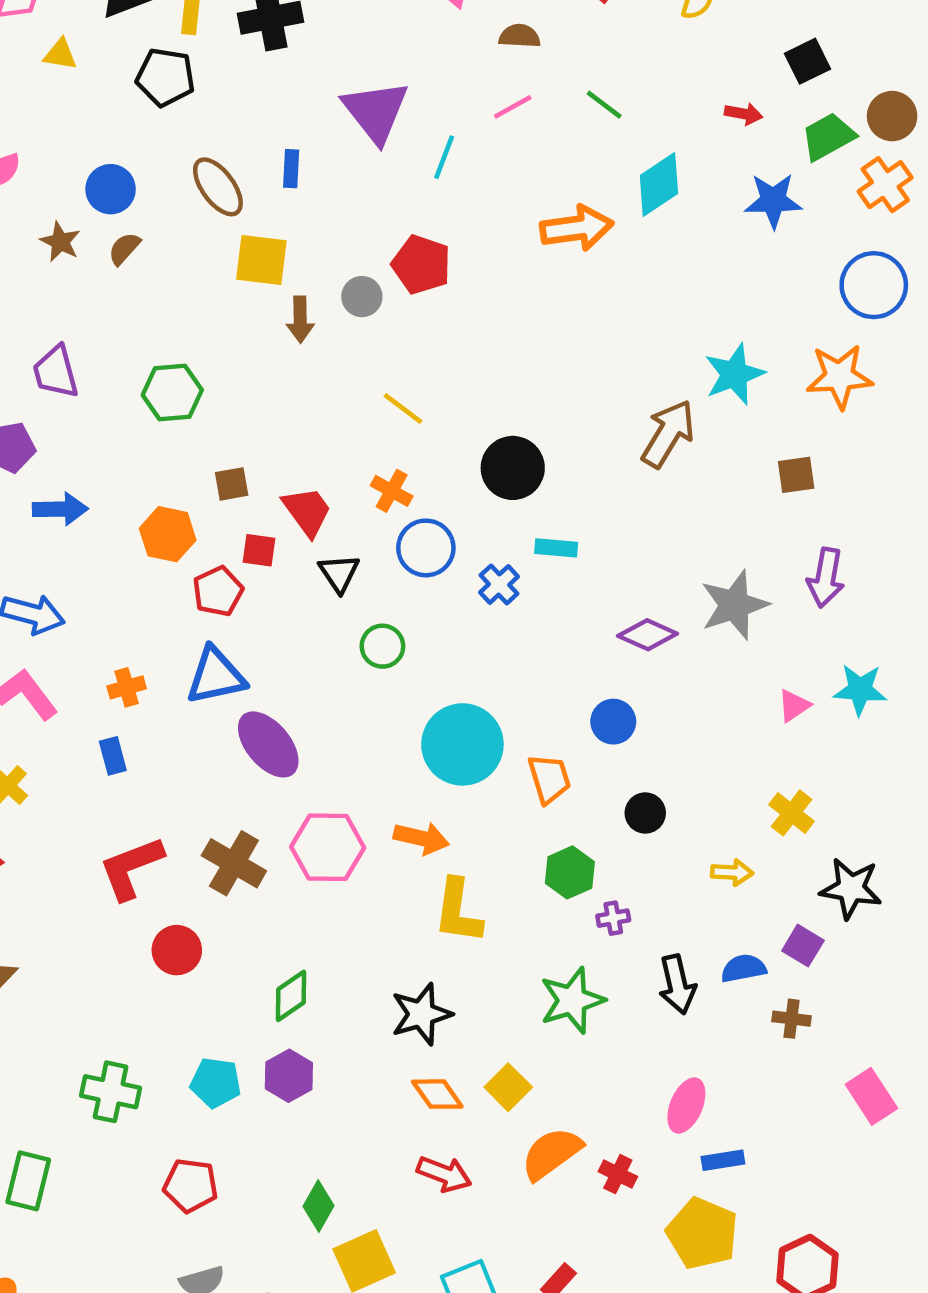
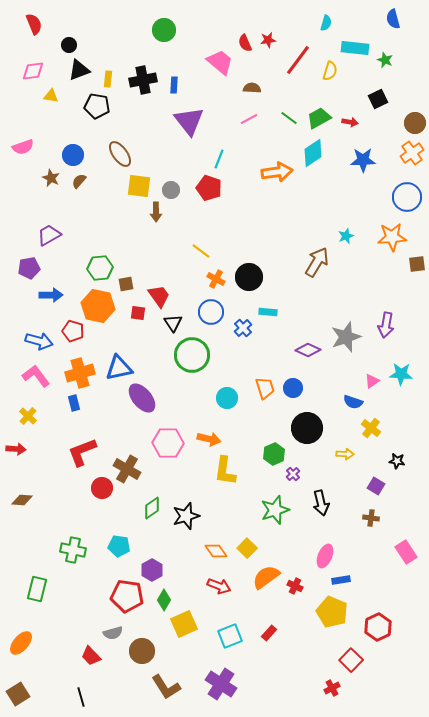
green trapezoid: (828, 137) -> (319, 118), moved
cyan line: (444, 157) -> (219, 159), moved
blue rectangle: (291, 169) -> (174, 85), moved
gray circle: (362, 297) -> (171, 190), moved
purple trapezoid: (56, 372) -> (49, 235), turned 75
cyan star: (734, 374) -> (346, 236), size x0.6
green hexagon: (172, 393) -> (100, 268), moved
brown square: (796, 475) -> (417, 264), moved
orange cross: (392, 491) -> (216, 279), moved
orange hexagon: (168, 534) -> (98, 306), size x1.4
red pentagon: (218, 591) -> (73, 331), moved, turned -30
green circle: (382, 646) -> (192, 355), size x1.8
orange cross: (127, 687) -> (80, 373), size x1.8
cyan circle: (462, 744) -> (227, 398), size x0.6
orange trapezoid: (549, 779) -> (265, 388), moved
black circle: (645, 813) -> (307, 428), size x1.8
brown cross: (234, 863) -> (127, 469), moved
black star: (851, 888) -> (397, 461), size x0.6
purple cross: (613, 918) -> (293, 474), turned -32
blue semicircle: (744, 968) -> (353, 402), moved, turned -150
black star: (421, 1014) -> (186, 516), moved
purple hexagon: (289, 1076) -> (152, 570), moved
red pentagon: (191, 1185) -> (127, 596), moved, size x1.4

